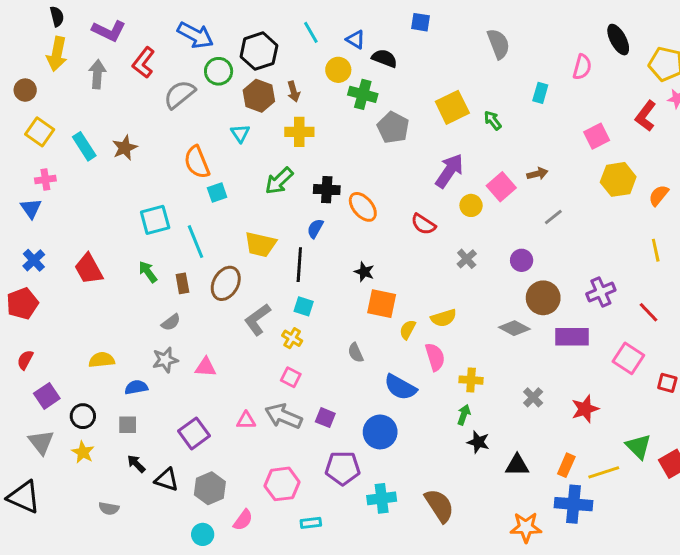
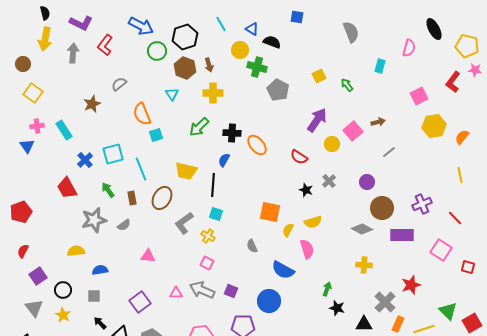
gray semicircle: (180, 94) -> (119, 84), moved, size x0.7
yellow square: (452, 107) -> (319, 76), size x0.6
cyan rectangle: (84, 146) -> (64, 130), moved
blue cross: (34, 260) -> (85, 160), moved
black star: (364, 272) -> (306, 190), moved
gray star: (165, 360) -> (94, 220), moved, size x1.4
yellow cross: (471, 380) -> (364, 265), moved
gray cross: (533, 397) -> (385, 302), moved, size x1.5

